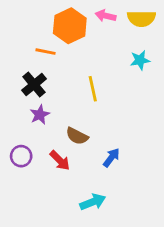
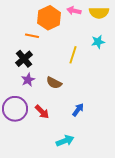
yellow line: (93, 89) -> (73, 55), moved, turned 30
brown semicircle: (77, 136) -> (54, 83), moved
purple circle: (21, 156) -> (15, 109), size x1.6

